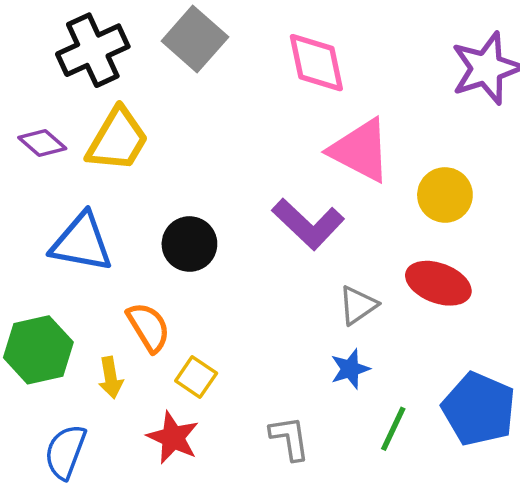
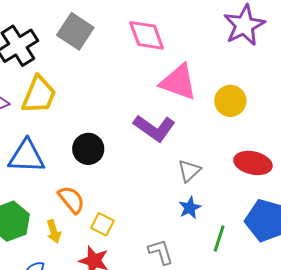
red ellipse: (438, 283) -> (253, 163), moved

